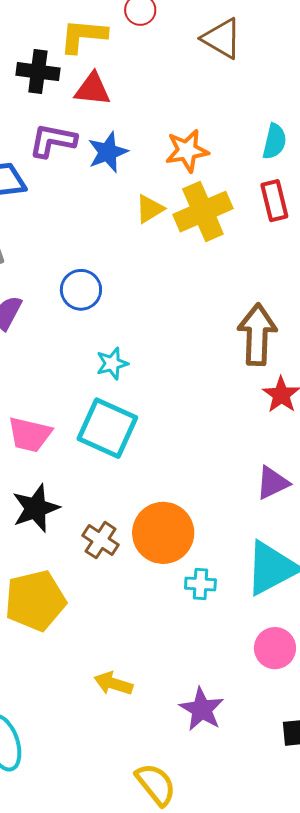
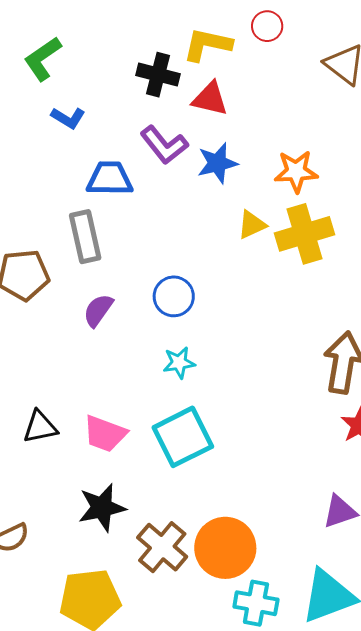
purple L-shape: (53, 141) -> (164, 145), turned -147
cyan star: (112, 363) -> (179, 363), moved
cyan square: (107, 428) -> (183, 437), turned 32
brown cross: (101, 540) -> (162, 547), size x1.4
cyan cross: (200, 584) -> (256, 603), size x1.4

